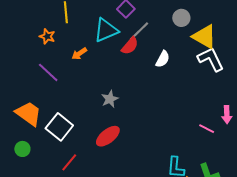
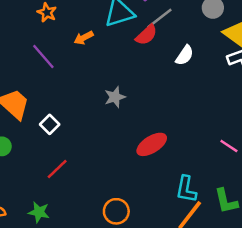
white square: (59, 127) -> (50, 124), size x0.6
red ellipse: (108, 136) -> (152, 144), moved

